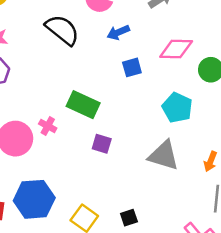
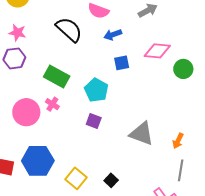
green rectangle: (83, 105) -> (57, 76), moved
cyan pentagon: (177, 108) -> (96, 90), moved
black square: (129, 218) -> (111, 180), turned -32

